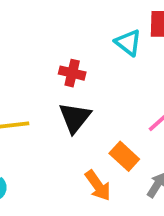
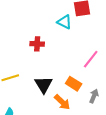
black triangle: (75, 118) -> (44, 85), moved

